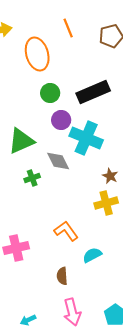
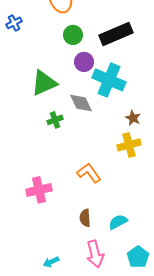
cyan semicircle: (92, 255) -> (118, 222), moved

